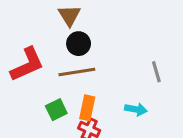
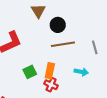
black circle: (79, 44) -> (58, 25), moved
brown line: (77, 72) -> (63, 44), moved

